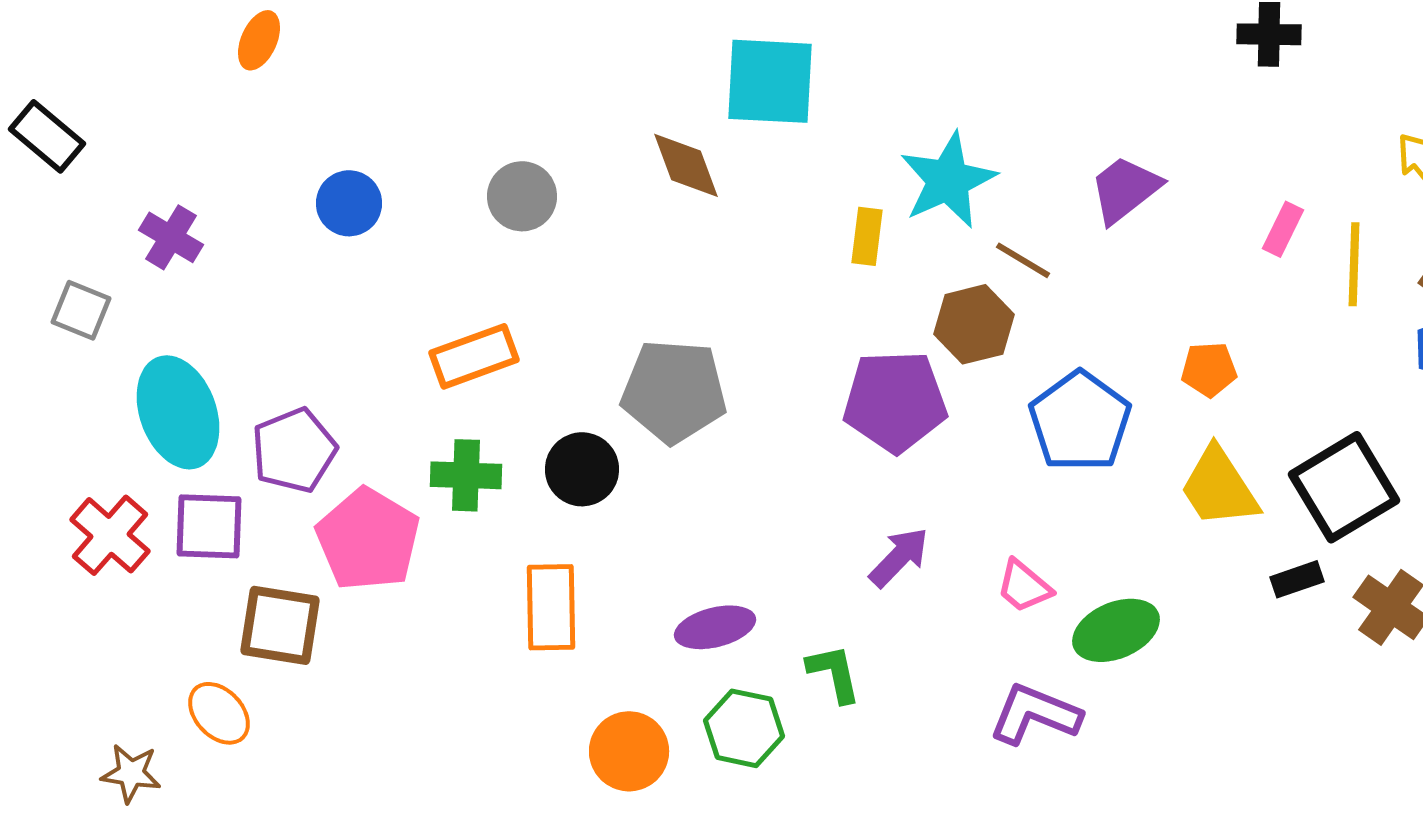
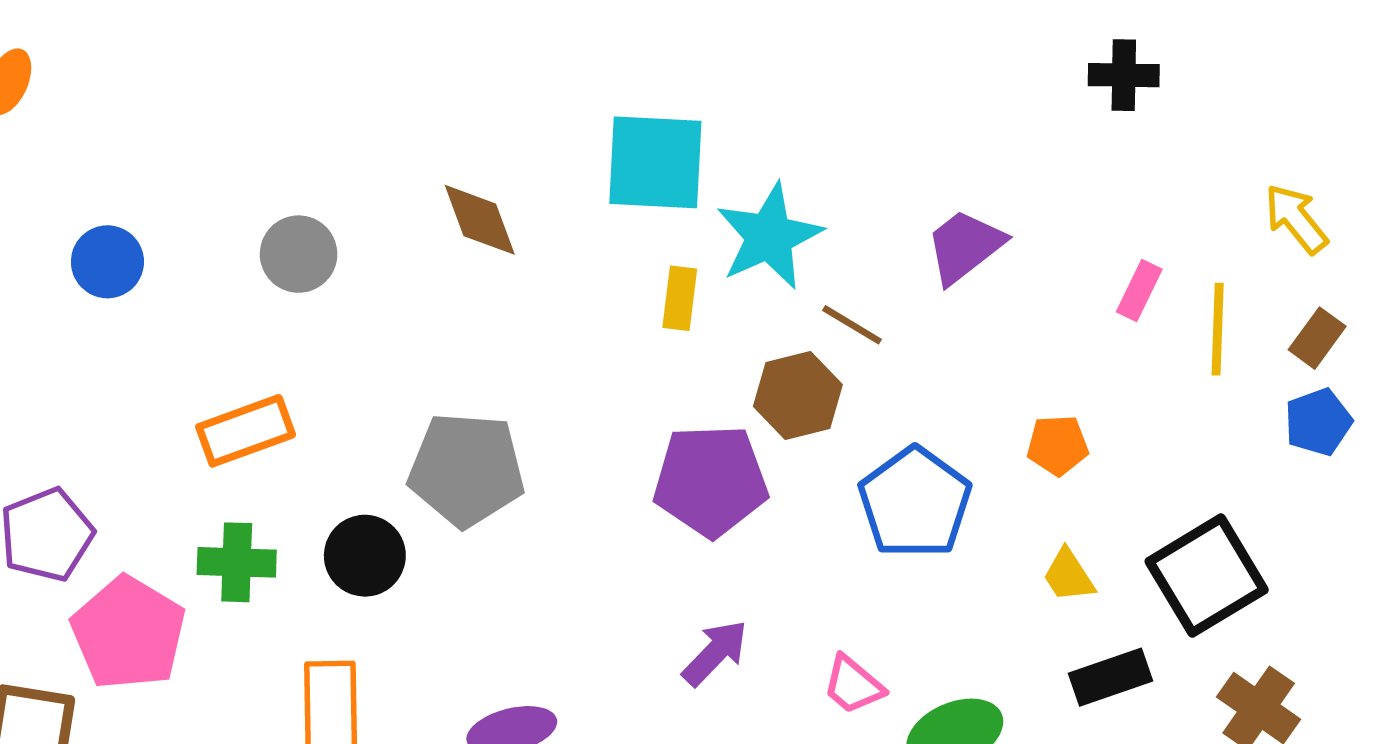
cyan square: (770, 81) -> (655, 162), moved
yellow trapezoid: (1219, 487) -> (1069, 576), size x0.6
black rectangle: (1297, 579) -> (1111, 677), moved, size x1.4

